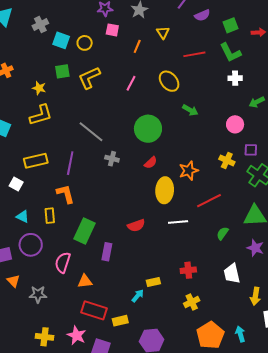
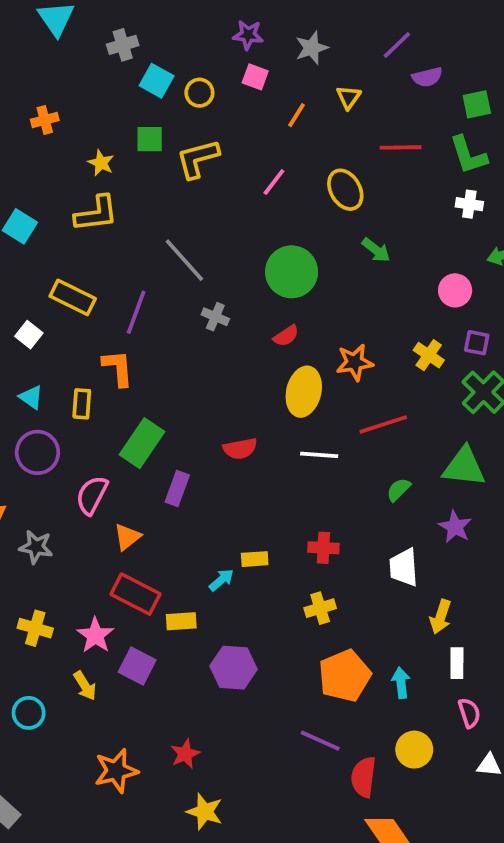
yellow rectangle: (36, 161) -> (73, 297), turned 30
orange triangle: (85, 281) -> (127, 537), turned -42

